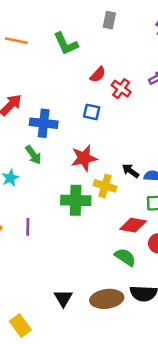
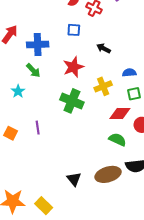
black arrow: (131, 171) -> (104, 48), moved
yellow cross: (105, 186) -> (103, 86), moved, turned -30
green cross: (76, 200) -> (72, 101), turned 30

